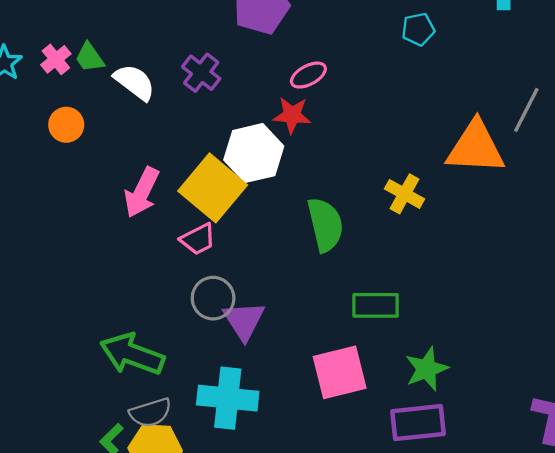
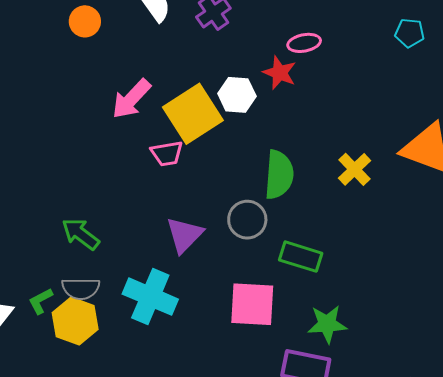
white hexagon: (254, 153) -> (237, 95), size x0.7
gray circle: (213, 298) -> (247, 220), moved
green arrow: (132, 354) -> (81, 234), size x0.7

